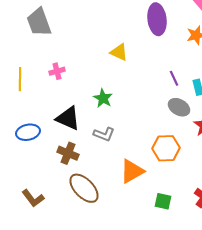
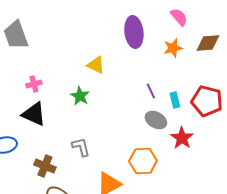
green star: (103, 98) -> (80, 96), moved
black triangle: (68, 118) -> (34, 114), moved
gray L-shape: (104, 134) -> (81, 147), turned -125

